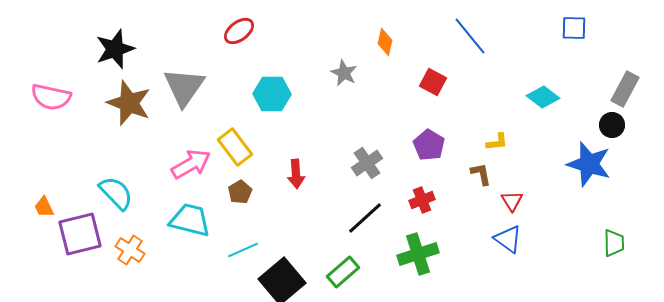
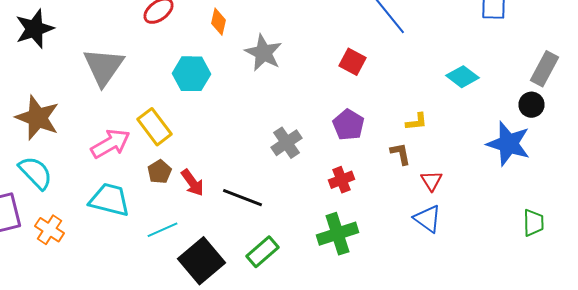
orange diamond: (385, 42) -> (218, 22), moved
gray star: (344, 73) -> (264, 53), size x1.4
brown star: (129, 103) -> (38, 118), moved
red arrow: (296, 174) -> (192, 183), moved, turned -32
black line: (365, 218) -> (242, 198), moved, turned 63

